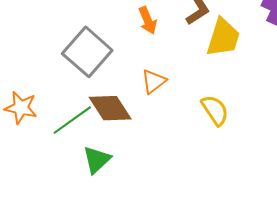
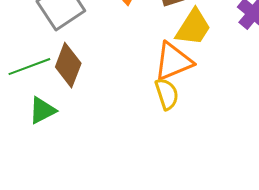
orange triangle: (154, 81) -> (173, 62), moved, size x1.6
brown diamond: (110, 108) -> (68, 65), turned 39

